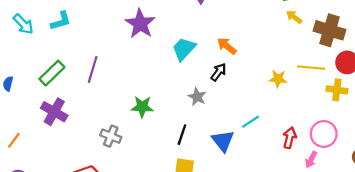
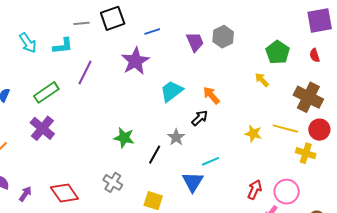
yellow arrow: (294, 17) -> (262, 80), moved
purple line: (93, 69) -> (85, 73), moved
cyan line: (250, 122) -> (210, 161), moved
black line: (182, 135) -> (155, 155), moved
gray cross: (111, 136) -> (113, 182), moved

